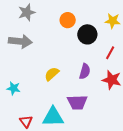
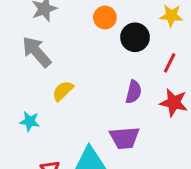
gray arrow: (20, 41) -> (37, 52), turned -135
yellow semicircle: (52, 74) -> (63, 91), moved

